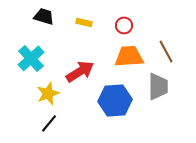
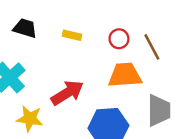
brown line: (166, 51) -> (152, 47), moved
yellow star: (48, 93) -> (30, 119), turned 30

